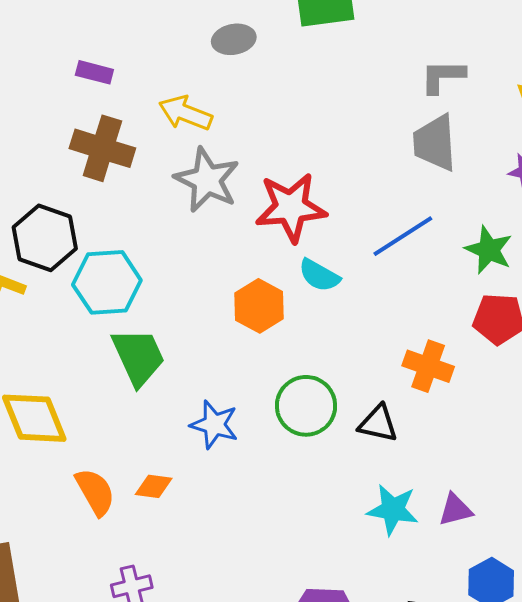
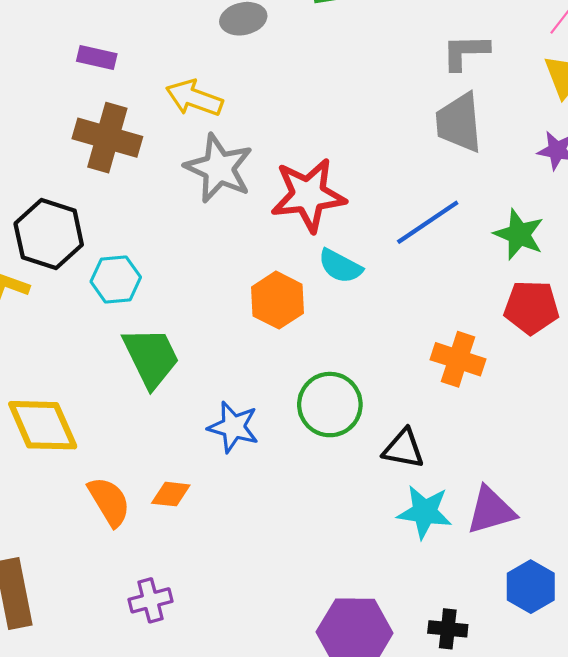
cyan hexagon: (107, 282) -> (116, 279), size x0.7
black triangle: (378, 424) -> (403, 449), moved
purple triangle: (455, 510) -> (491, 510), size x1.4

